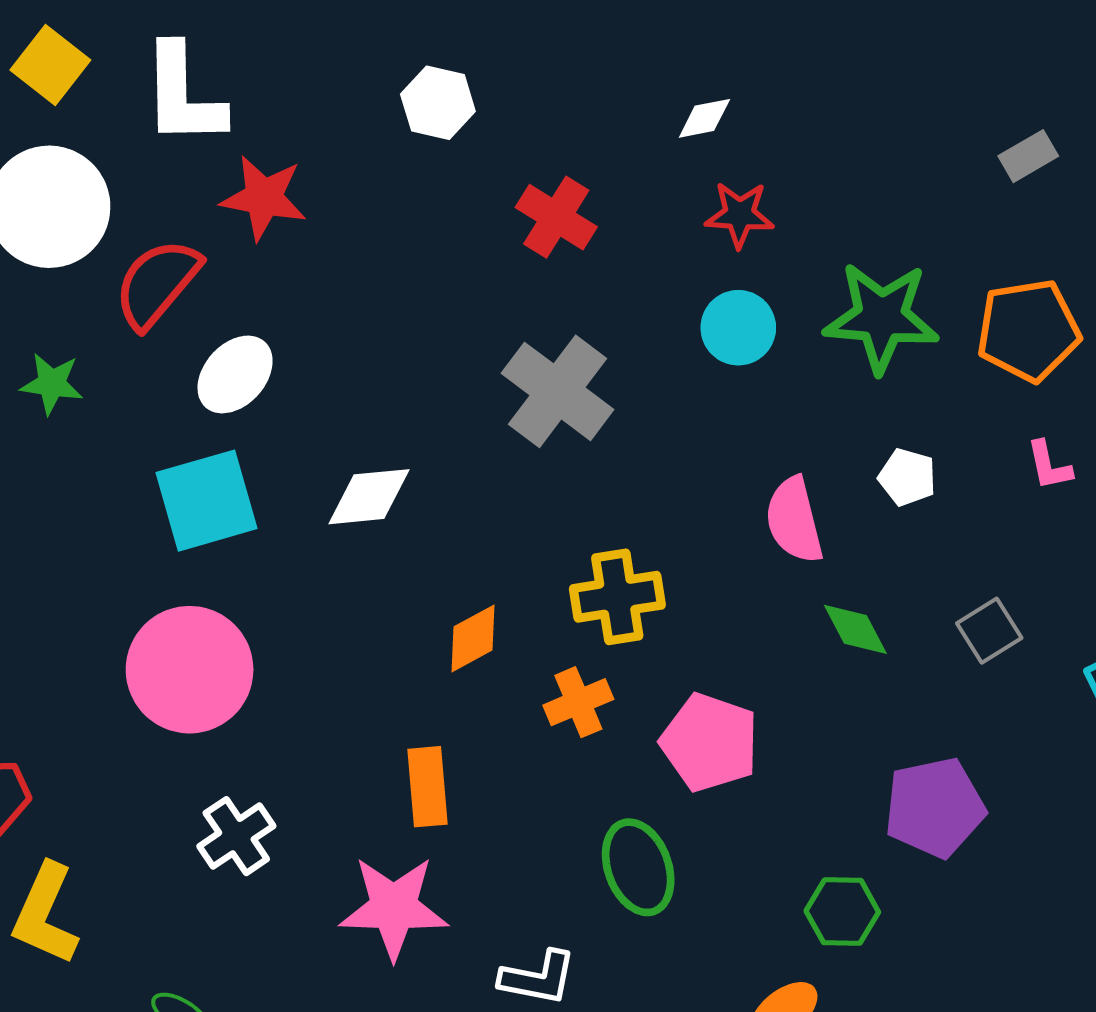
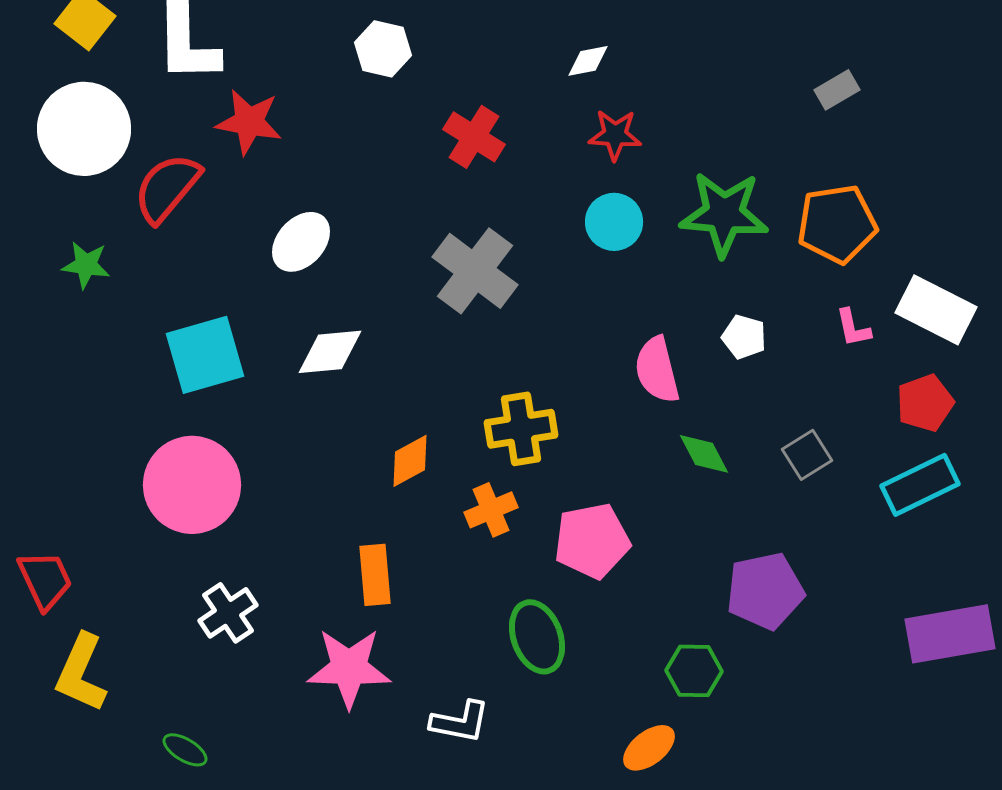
white ellipse: (235, 374) -> (301, 242), moved
pink pentagon: (710, 742) -> (592, 541), turned -30

